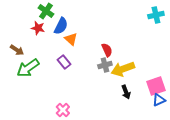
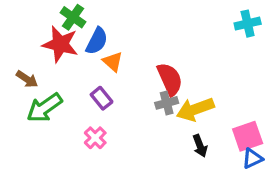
red star: (38, 28) -> (60, 44), size x1.6
red semicircle: (107, 50) -> (170, 79), size x1.5
pink cross: (63, 110) -> (95, 138), moved

